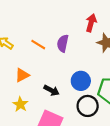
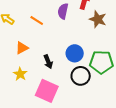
purple semicircle: (63, 43) -> (63, 11), moved
black arrow: (51, 90) -> (48, 62), turned 40

